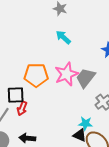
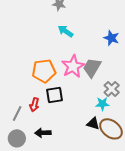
black square: (16, 95) -> (55, 95), moved
cyan star: (85, 124) -> (102, 104), moved

